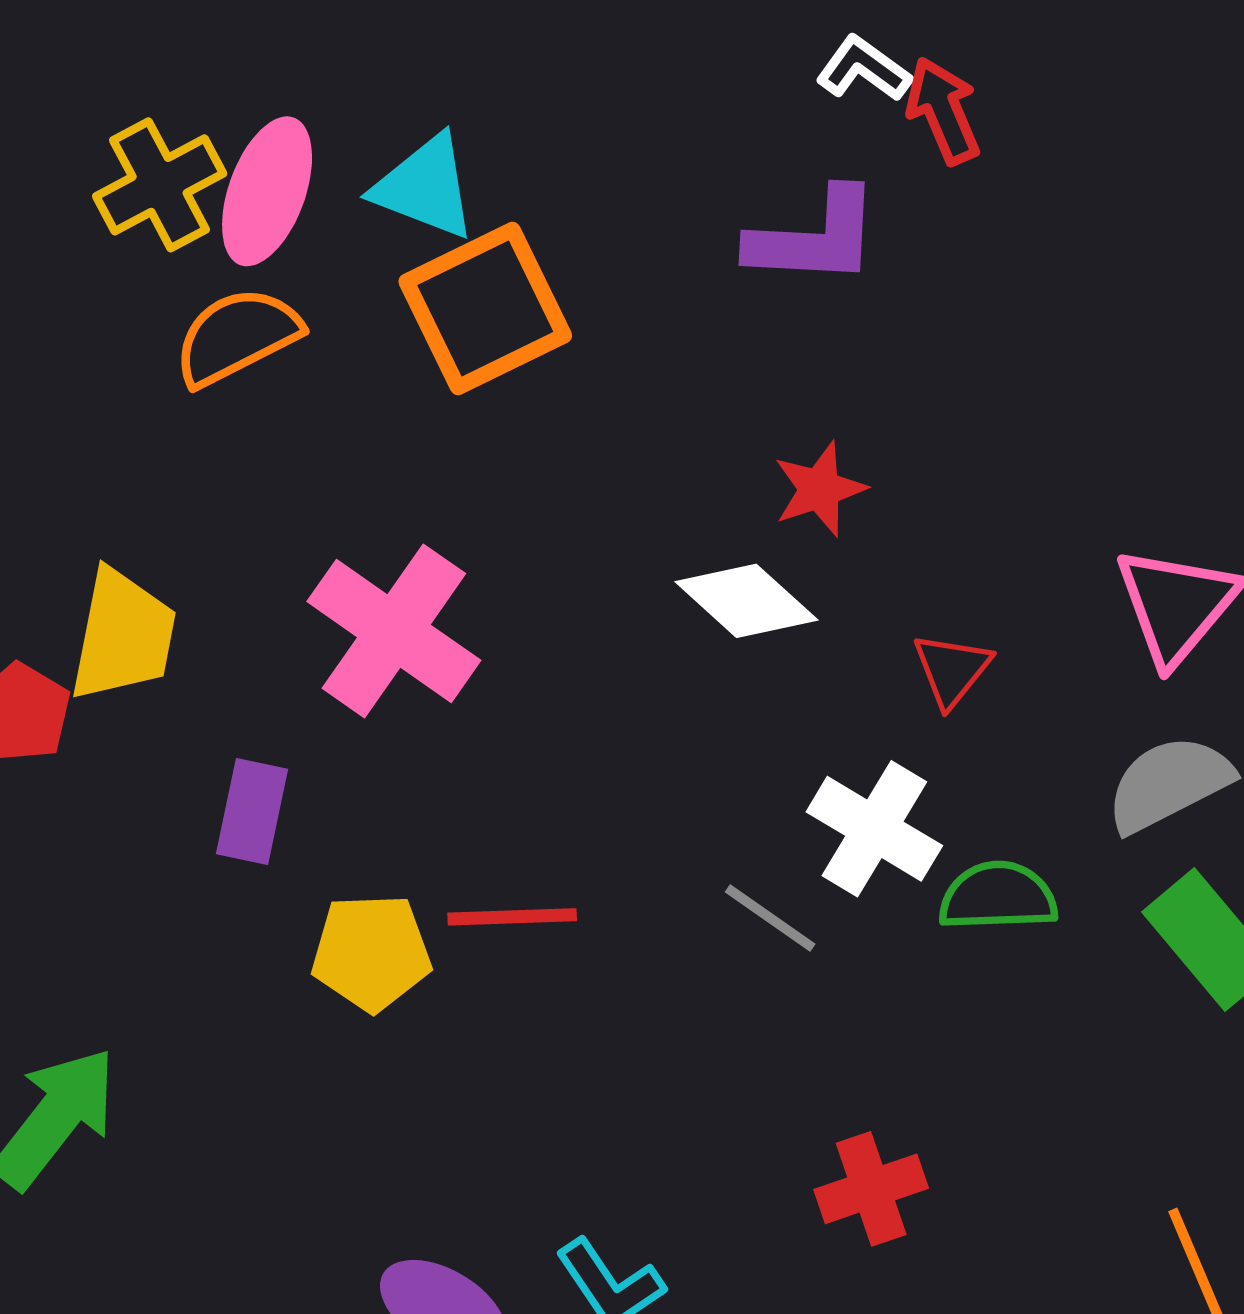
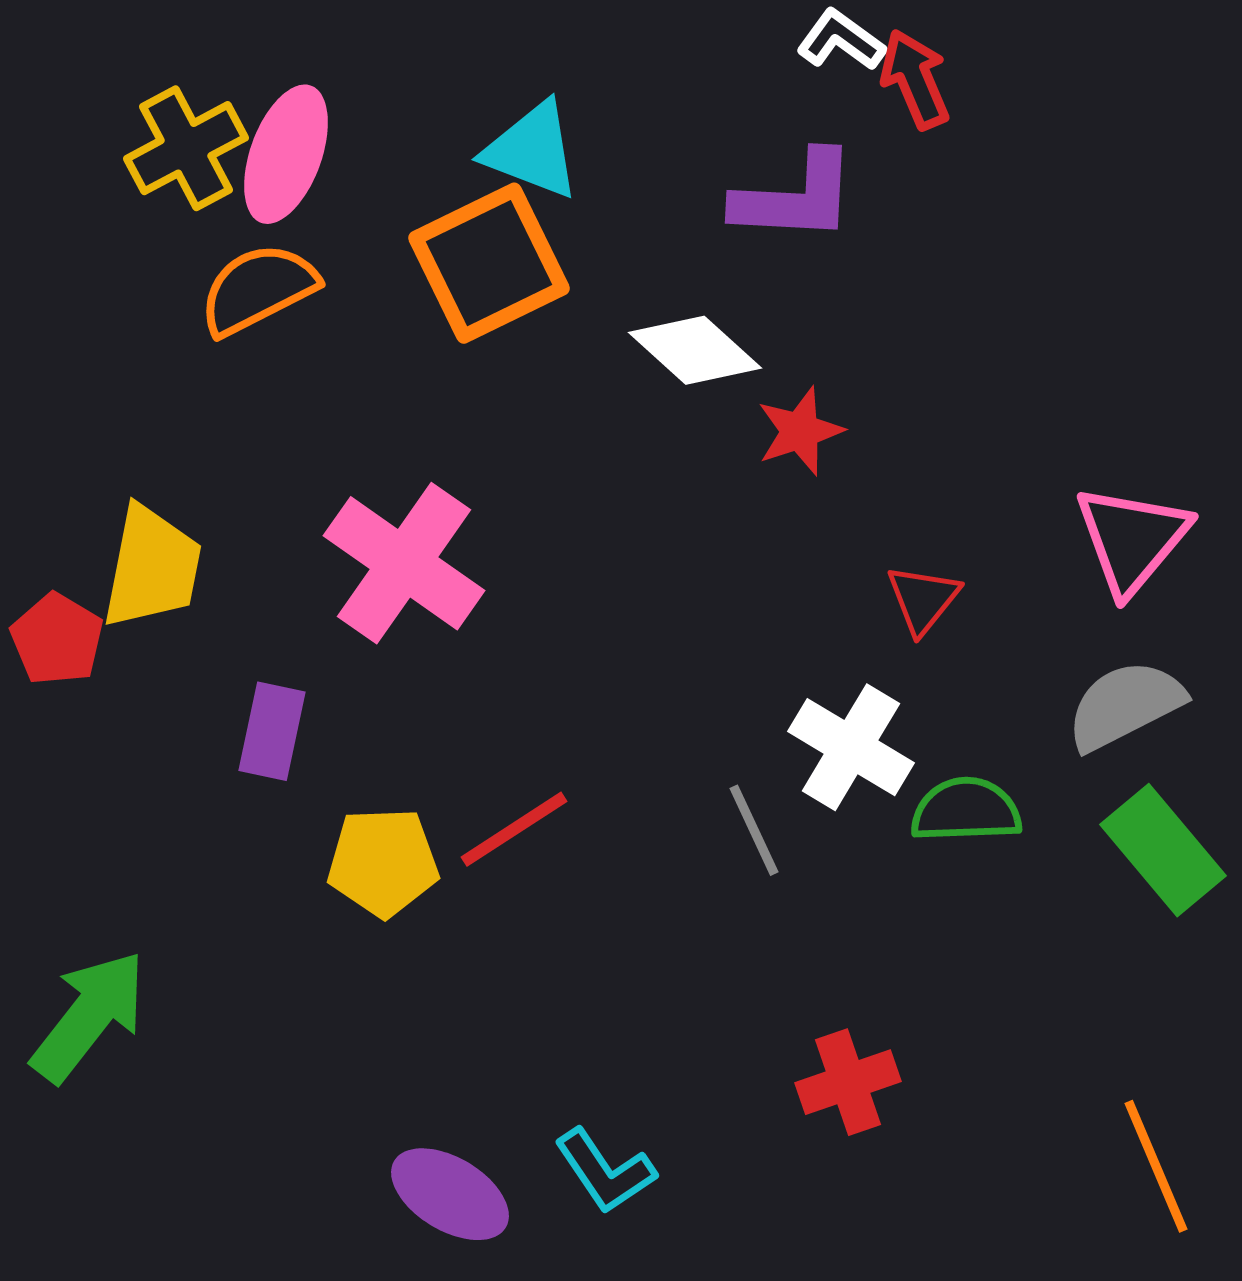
cyan triangle: (425, 187) -> (532, 150), moved
white diamond: (746, 601) -> (695, 350), moved
red line: (512, 917) -> (514, 829), turned -31
gray line: (770, 918) -> (754, 830), turned 30

